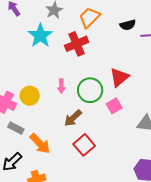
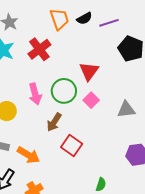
orange trapezoid: (89, 17) -> (59, 19), moved, turned 130
pink arrow: (61, 86) -> (35, 94), size x1.5

